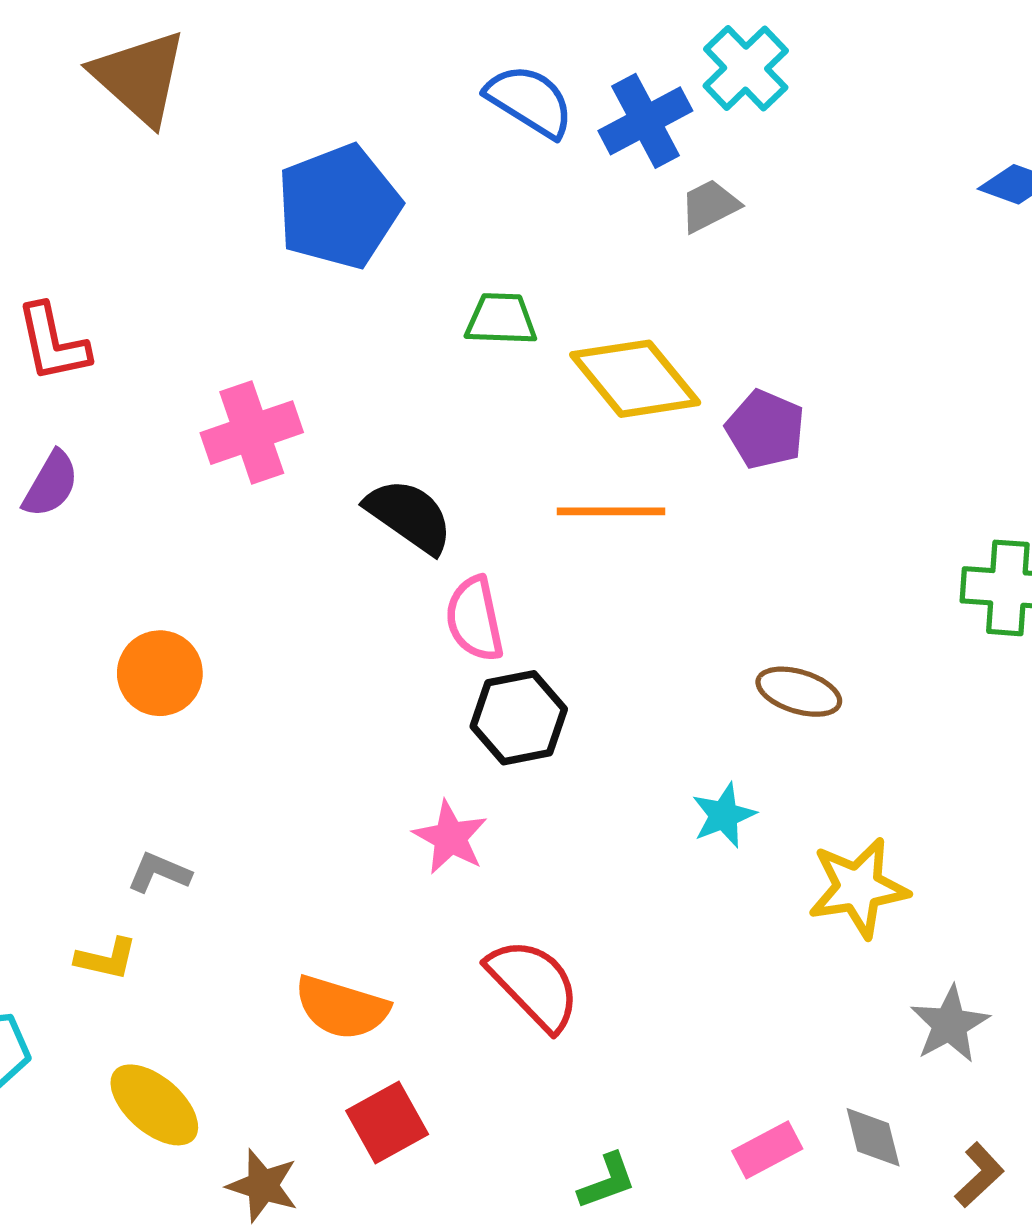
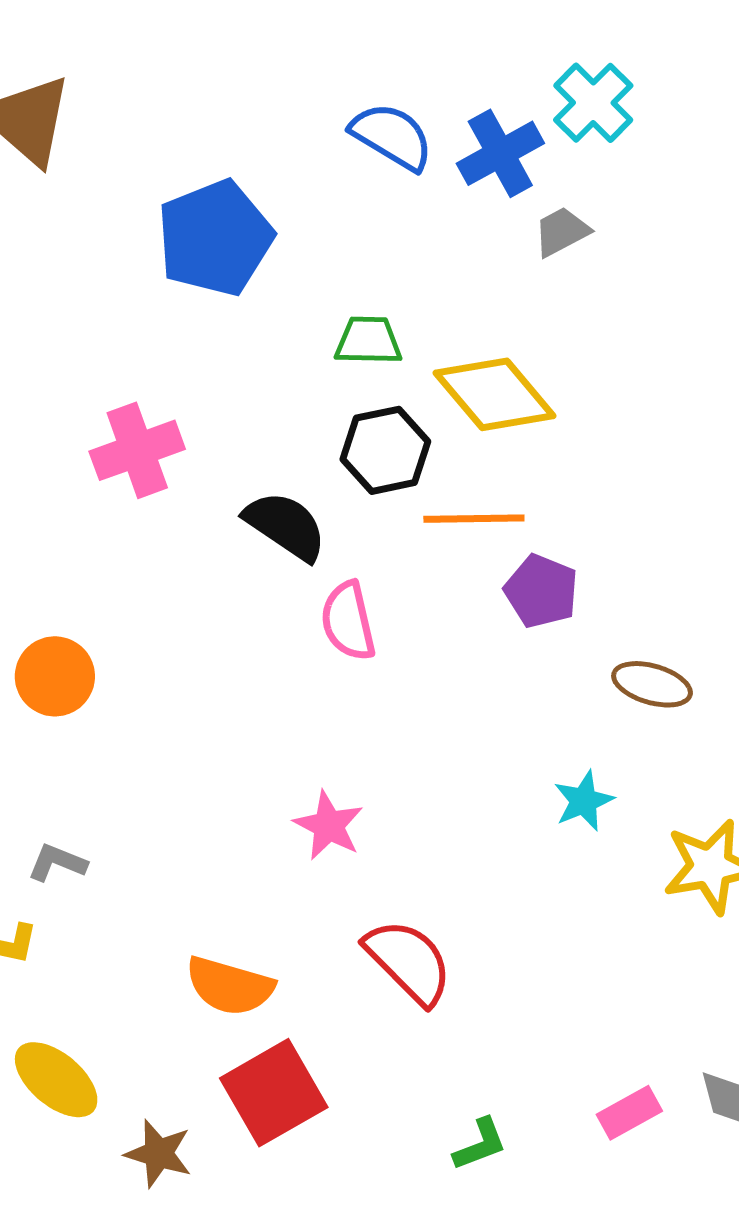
purple pentagon: (765, 429) -> (541, 591), moved
black hexagon: (519, 718) -> (385, 450), moved
red square: (387, 1122) -> (274, 1093), size x1.4

